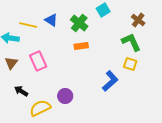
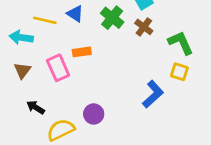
brown cross: (138, 20) -> (144, 27), moved
orange rectangle: (81, 46) -> (82, 52), moved

